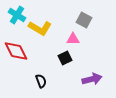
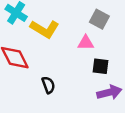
black square: (65, 58) -> (101, 66), moved, turned 32
black semicircle: (41, 81) -> (48, 85), moved

